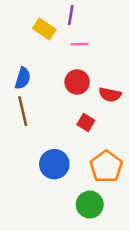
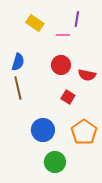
purple line: (71, 15) -> (77, 19), moved
green circle: (90, 205) -> (55, 162), moved

